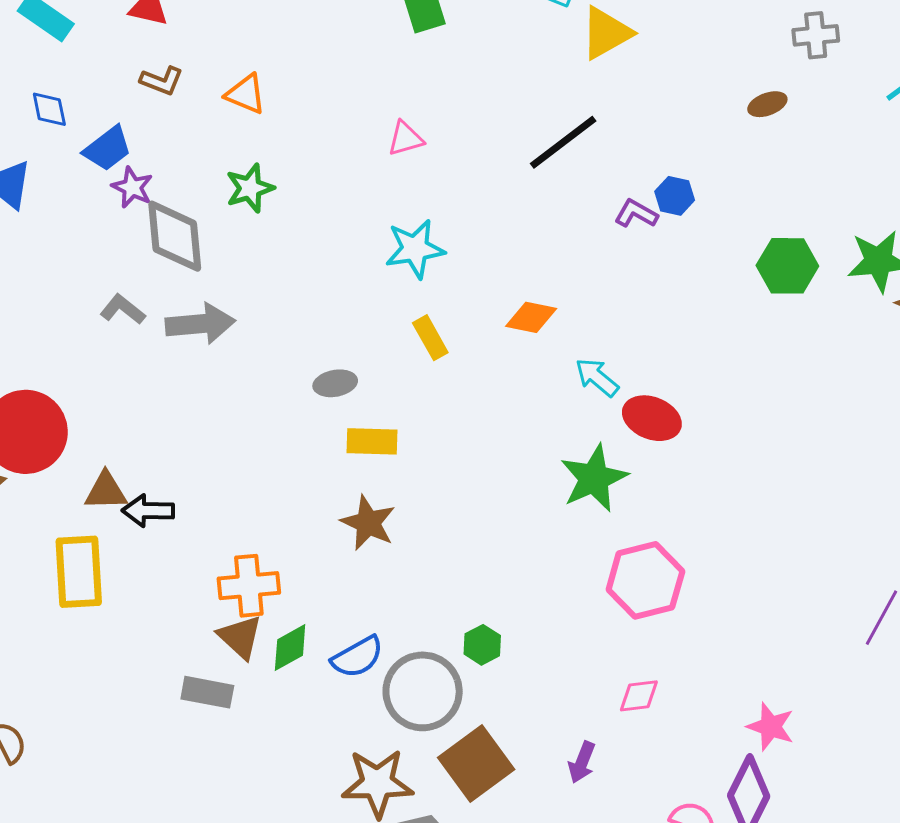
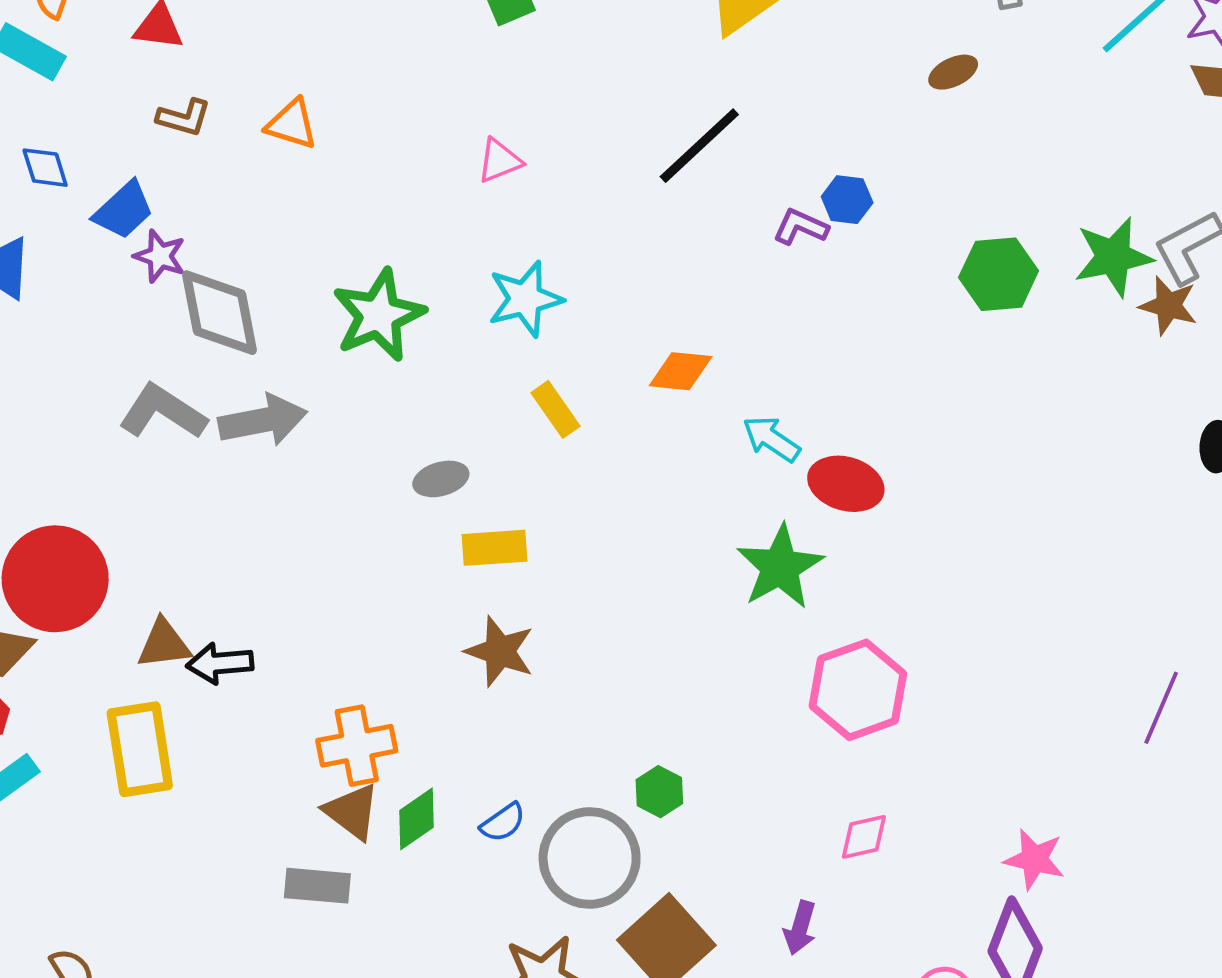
green star: (250, 188) -> (379, 315), moved, size x1.5
gray L-shape: (123, 309) -> (163, 412), size x1.5
blue semicircle: (357, 657) -> (503, 822), size x0.7

